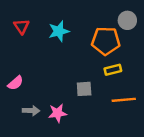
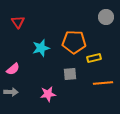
cyan star: (59, 31) -> (41, 48), moved
orange pentagon: (106, 41) -> (74, 42), moved
gray arrow: (31, 111) -> (11, 92), moved

